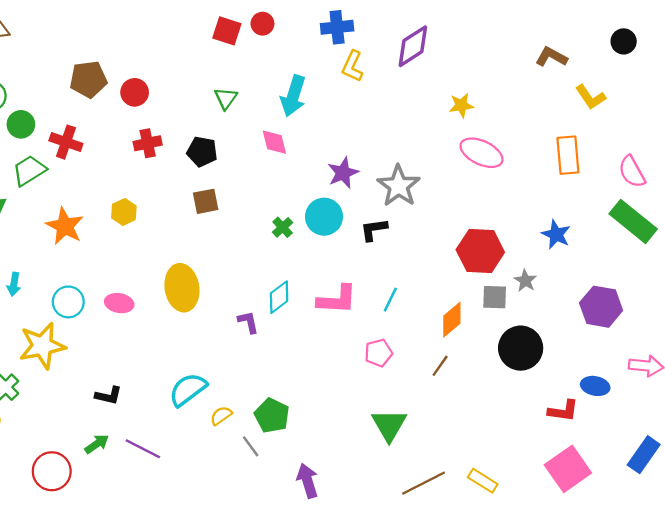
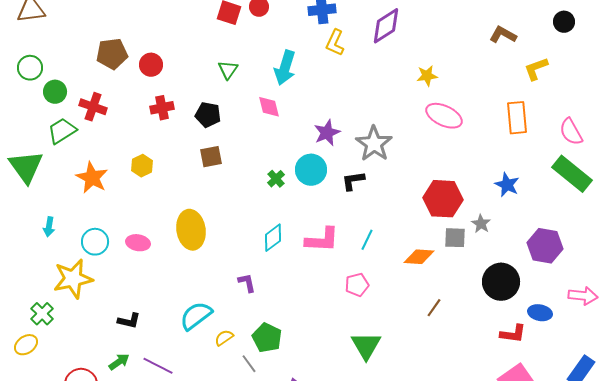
yellow L-shape: (590, 97) -> (536, 69), turned 104
orange diamond: (452, 320) -> (419, 257), turned 44
purple L-shape: (248, 322) -> (247, 283), moved
black circle: (521, 348) -> (501, 282), moved
brown line: (440, 366) -> (434, 308), moved

